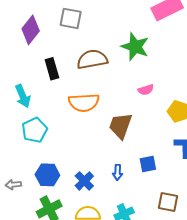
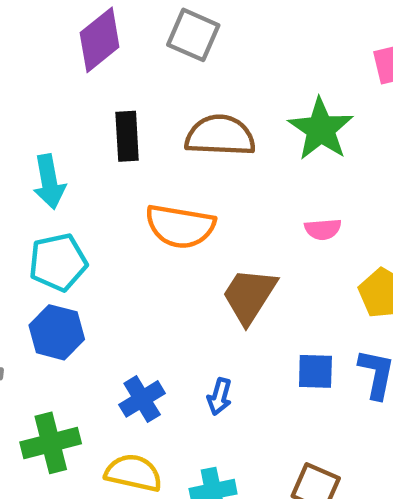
blue square: (148, 164) -> (315, 371), moved
blue hexagon: (47, 175) -> (57, 332), moved

